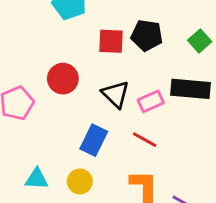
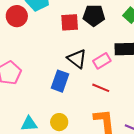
red circle: (63, 79) -> (17, 16), moved
blue rectangle: (94, 140) -> (60, 81), moved

